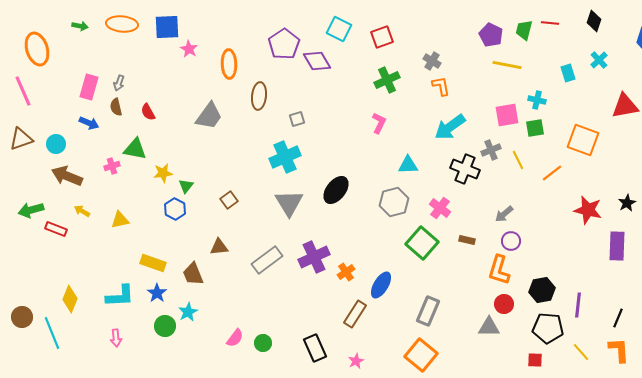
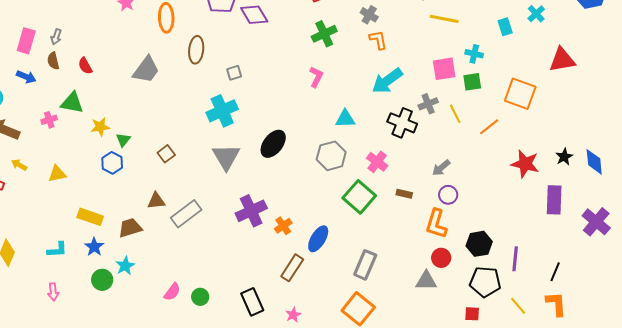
gray rectangle: (267, 260) -> (186, 214), moved
brown trapezoid: (193, 274) -> (130, 228), turned 95
cyan L-shape: (120, 296) -> (57, 250), size x0.7

